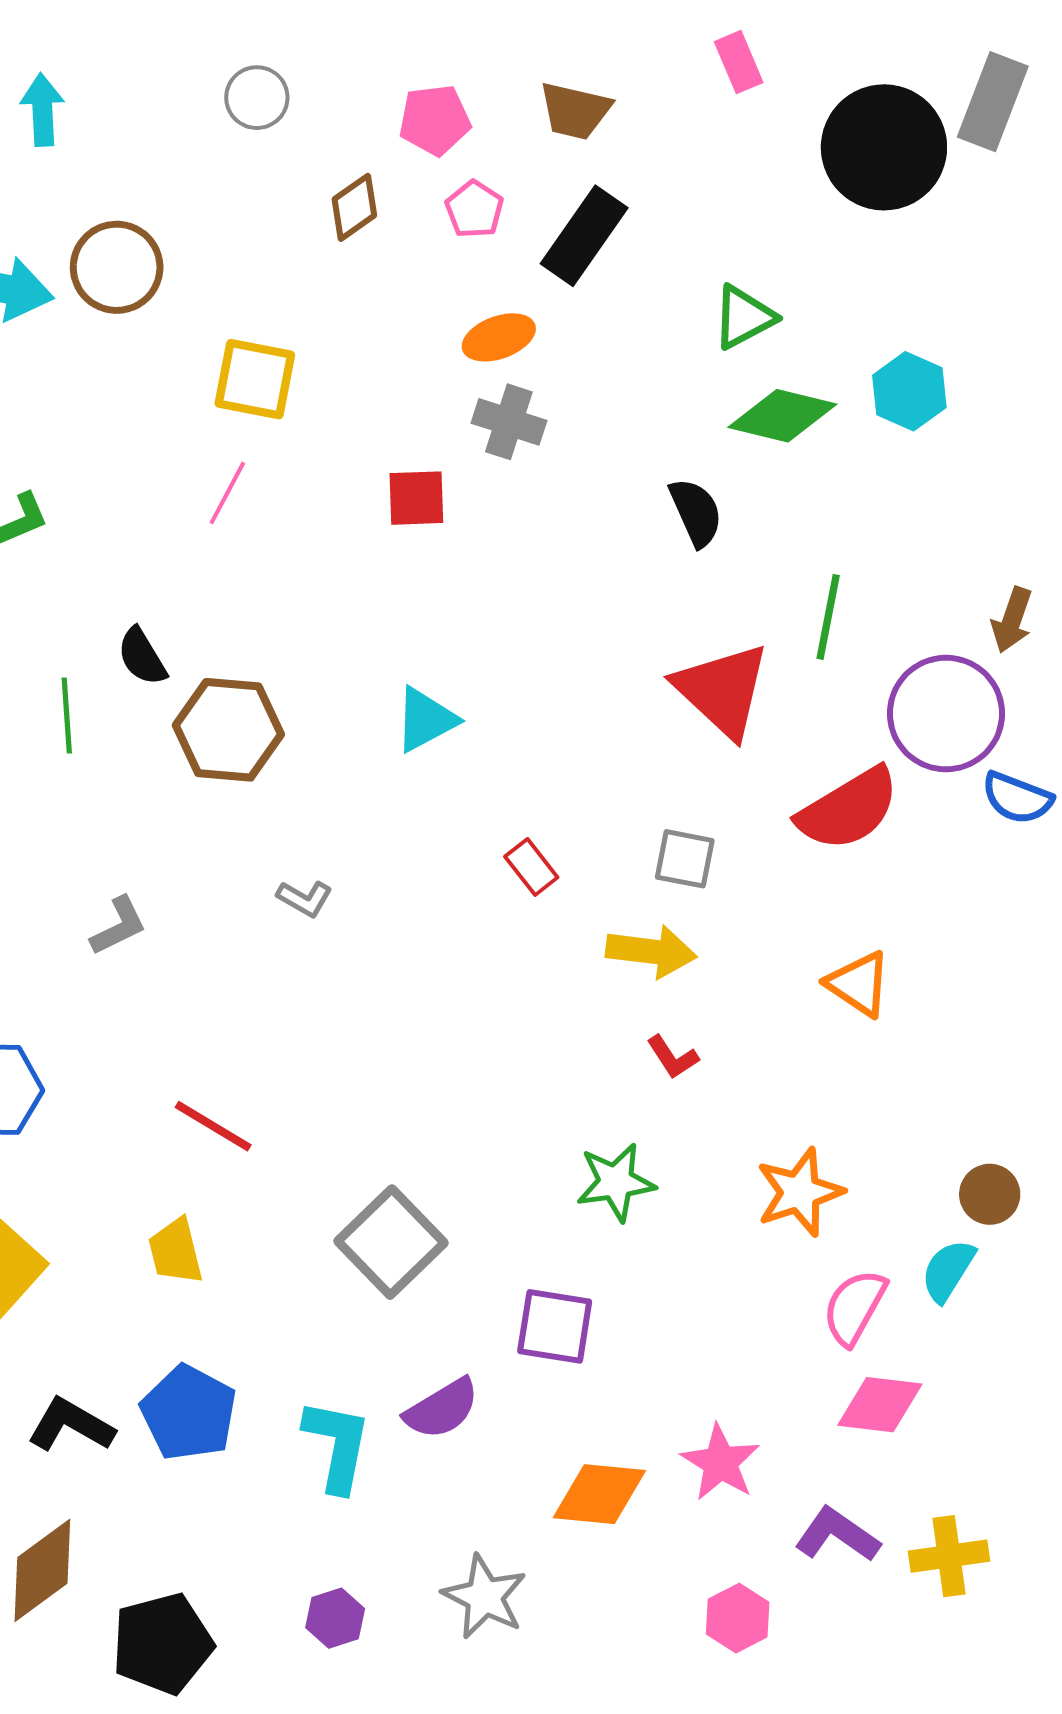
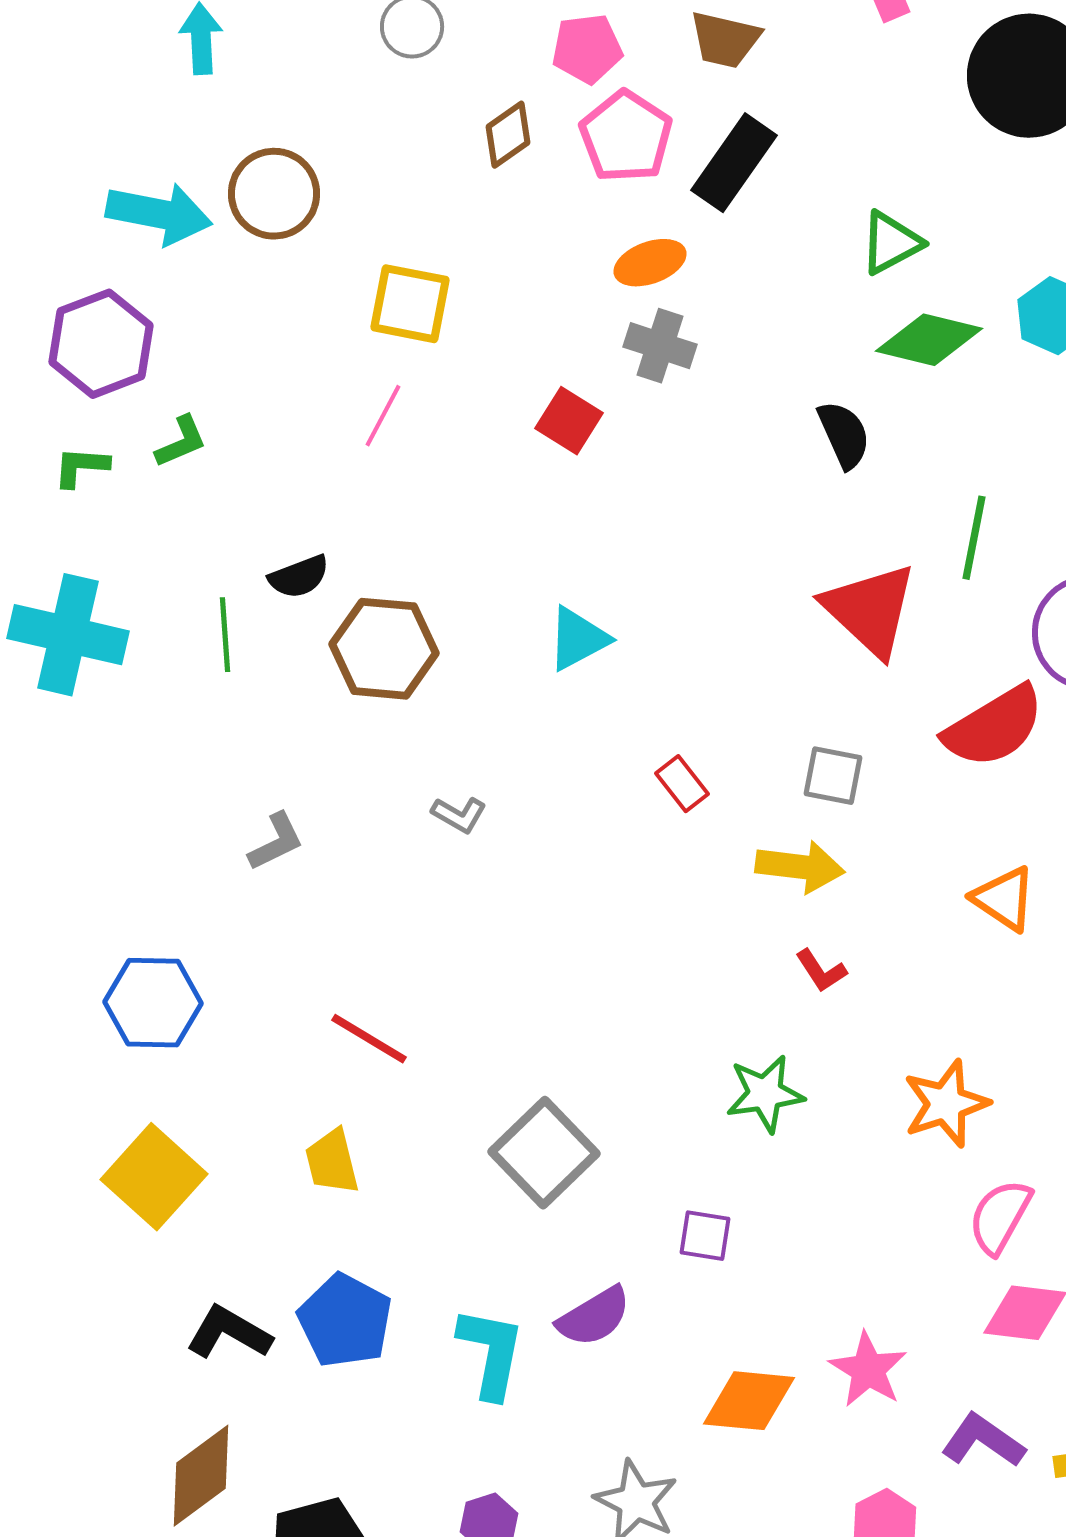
pink pentagon: (474, 209) -> (626, 137), size x1.6
red square: (416, 498) -> (569, 421), turned 34
black semicircle: (142, 657) -> (299, 577), turned -80
purple square: (555, 1326) -> (705, 1236), size x0.7

